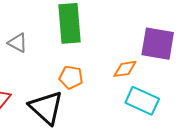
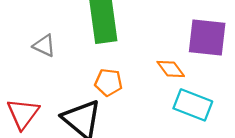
orange diamond: (125, 69) -> (171, 69), turned 65

